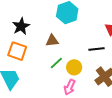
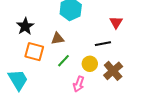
orange square: (17, 51) -> (34, 52), moved
yellow circle: (74, 67) -> (90, 64), moved

